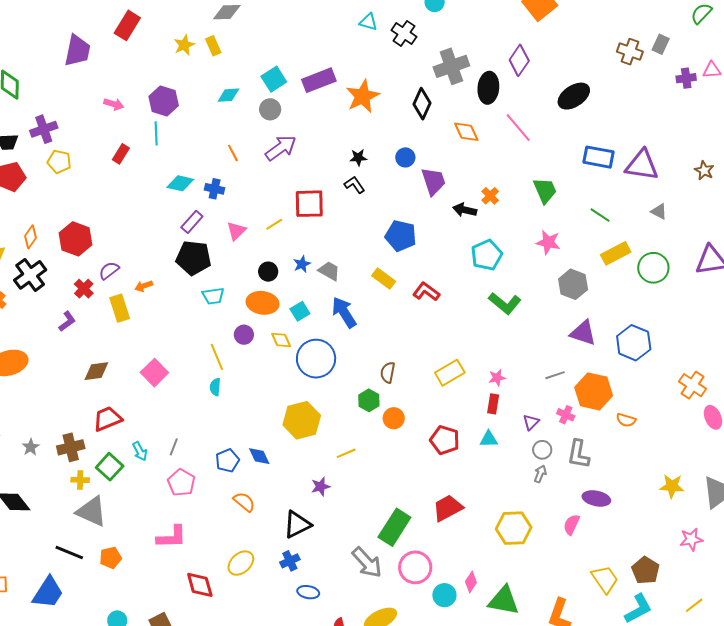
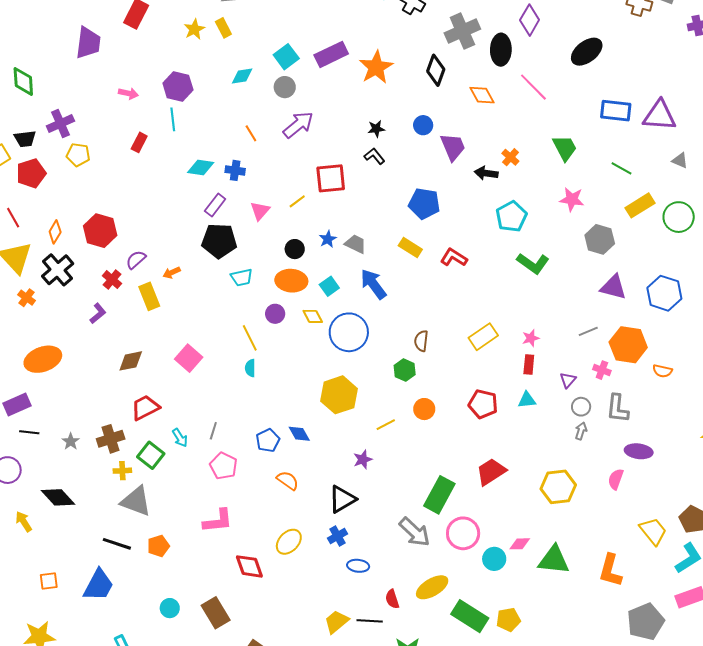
orange circle: (394, 418) -> (424, 409), moved
pink diamond: (471, 582) -> (520, 544), turned 60

